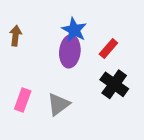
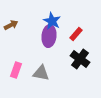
brown arrow: (16, 36) -> (11, 25), turned 56
gray triangle: (58, 104) -> (41, 73), turned 48

